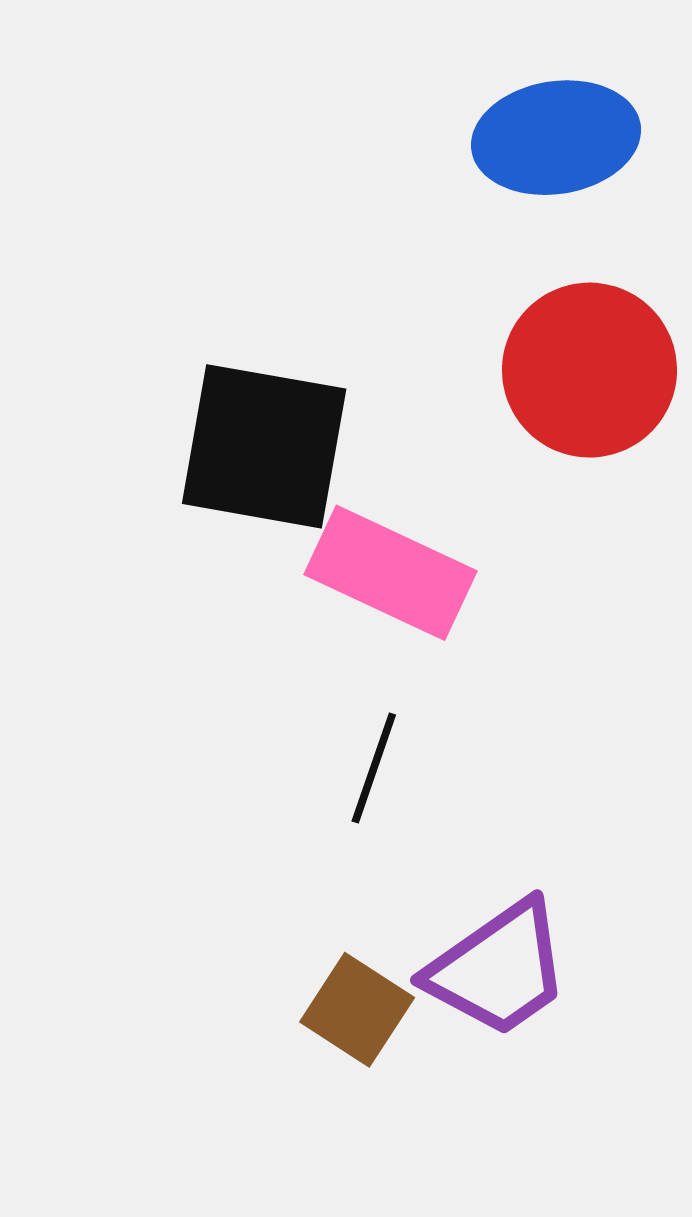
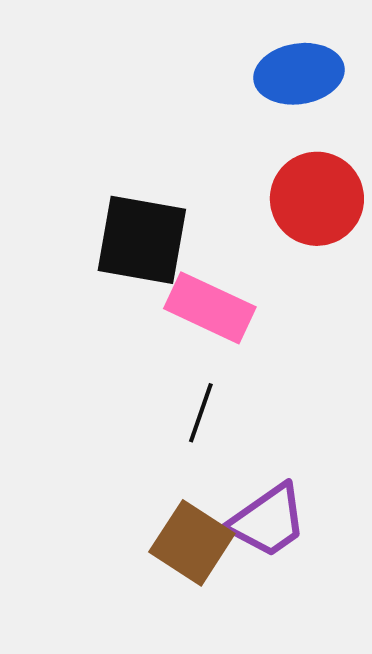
brown square: (357, 1010) -> (192, 543), size x1.4

